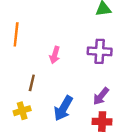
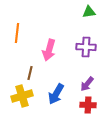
pink arrow: (55, 55) -> (49, 50), size x1.5
yellow cross: (22, 111) -> (22, 96), size x1.5

